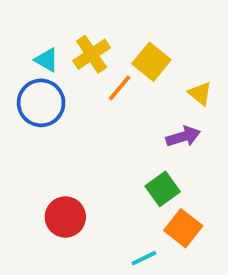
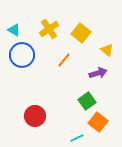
cyan triangle: (47, 60) -> (14, 30), moved
orange line: (120, 88) -> (64, 60), moved

